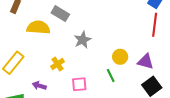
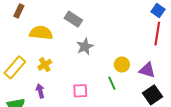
gray rectangle: (60, 14) -> (73, 19), moved
yellow cross: (57, 64) -> (45, 65), moved
purple arrow: (39, 86) -> (40, 91), turned 56

